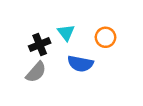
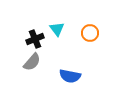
blue semicircle: (80, 64) -> (70, 76), moved

